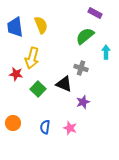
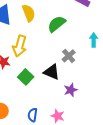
green semicircle: (85, 36) -> (57, 24), moved
gray cross: (81, 68) -> (69, 56), turned 32

